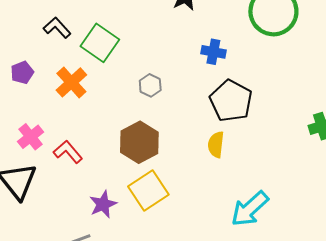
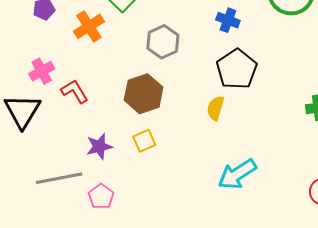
gray hexagon: (150, 85) -> (163, 42), size x1.5
yellow square: (148, 190) -> (144, 141), size x0.6

